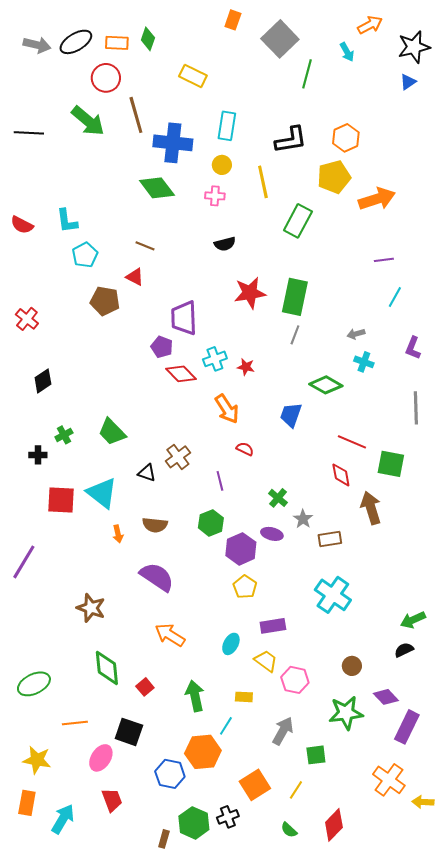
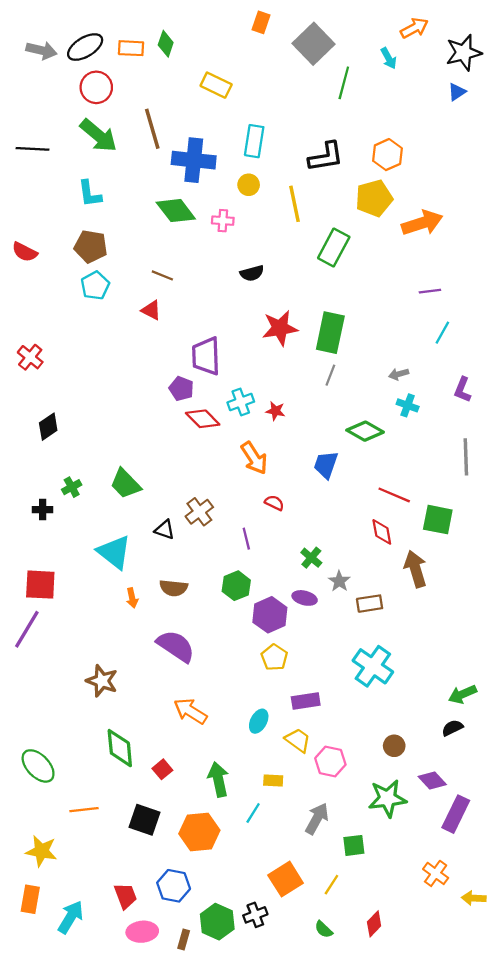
red circle: (106, 78) -> (96, 87), moved
pink cross: (215, 196) -> (223, 221), moved
cyan L-shape: (67, 221) -> (90, 194), moved
brown pentagon: (105, 301) -> (91, 246), moved
red square: (61, 500) -> (40, 585), moved
green ellipse: (34, 684) -> (38, 766), turned 72
orange hexagon: (203, 752) -> (199, 832), moved
pink ellipse: (101, 758) -> (142, 932), moved, turned 52
blue hexagon: (170, 774) -> (174, 886), moved
orange cross: (389, 780) -> (436, 873), size x0.7
red diamond: (334, 825) -> (374, 924), size x0.7

